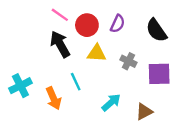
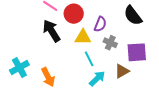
purple semicircle: (118, 24) -> (100, 24), moved
cyan line: (76, 82) -> (89, 59), moved
brown triangle: (144, 112) -> (122, 71), moved

